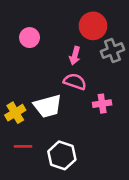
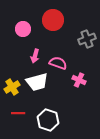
red circle: (93, 26) -> (53, 20), moved
pink arrow: (75, 56) -> (35, 56), moved
pink cross: (102, 104) -> (79, 80), turned 32

